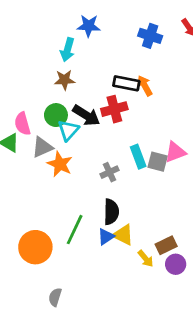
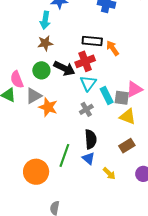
orange arrow: (145, 86) -> (113, 48), moved
cyan triangle: (68, 130) -> (88, 83), moved
yellow triangle: (123, 235) -> (128, 117), moved
blue triangle: (106, 237) -> (88, 158), turned -40
brown rectangle: (166, 245) -> (127, 146), moved
yellow arrow: (146, 259) -> (109, 173), moved

